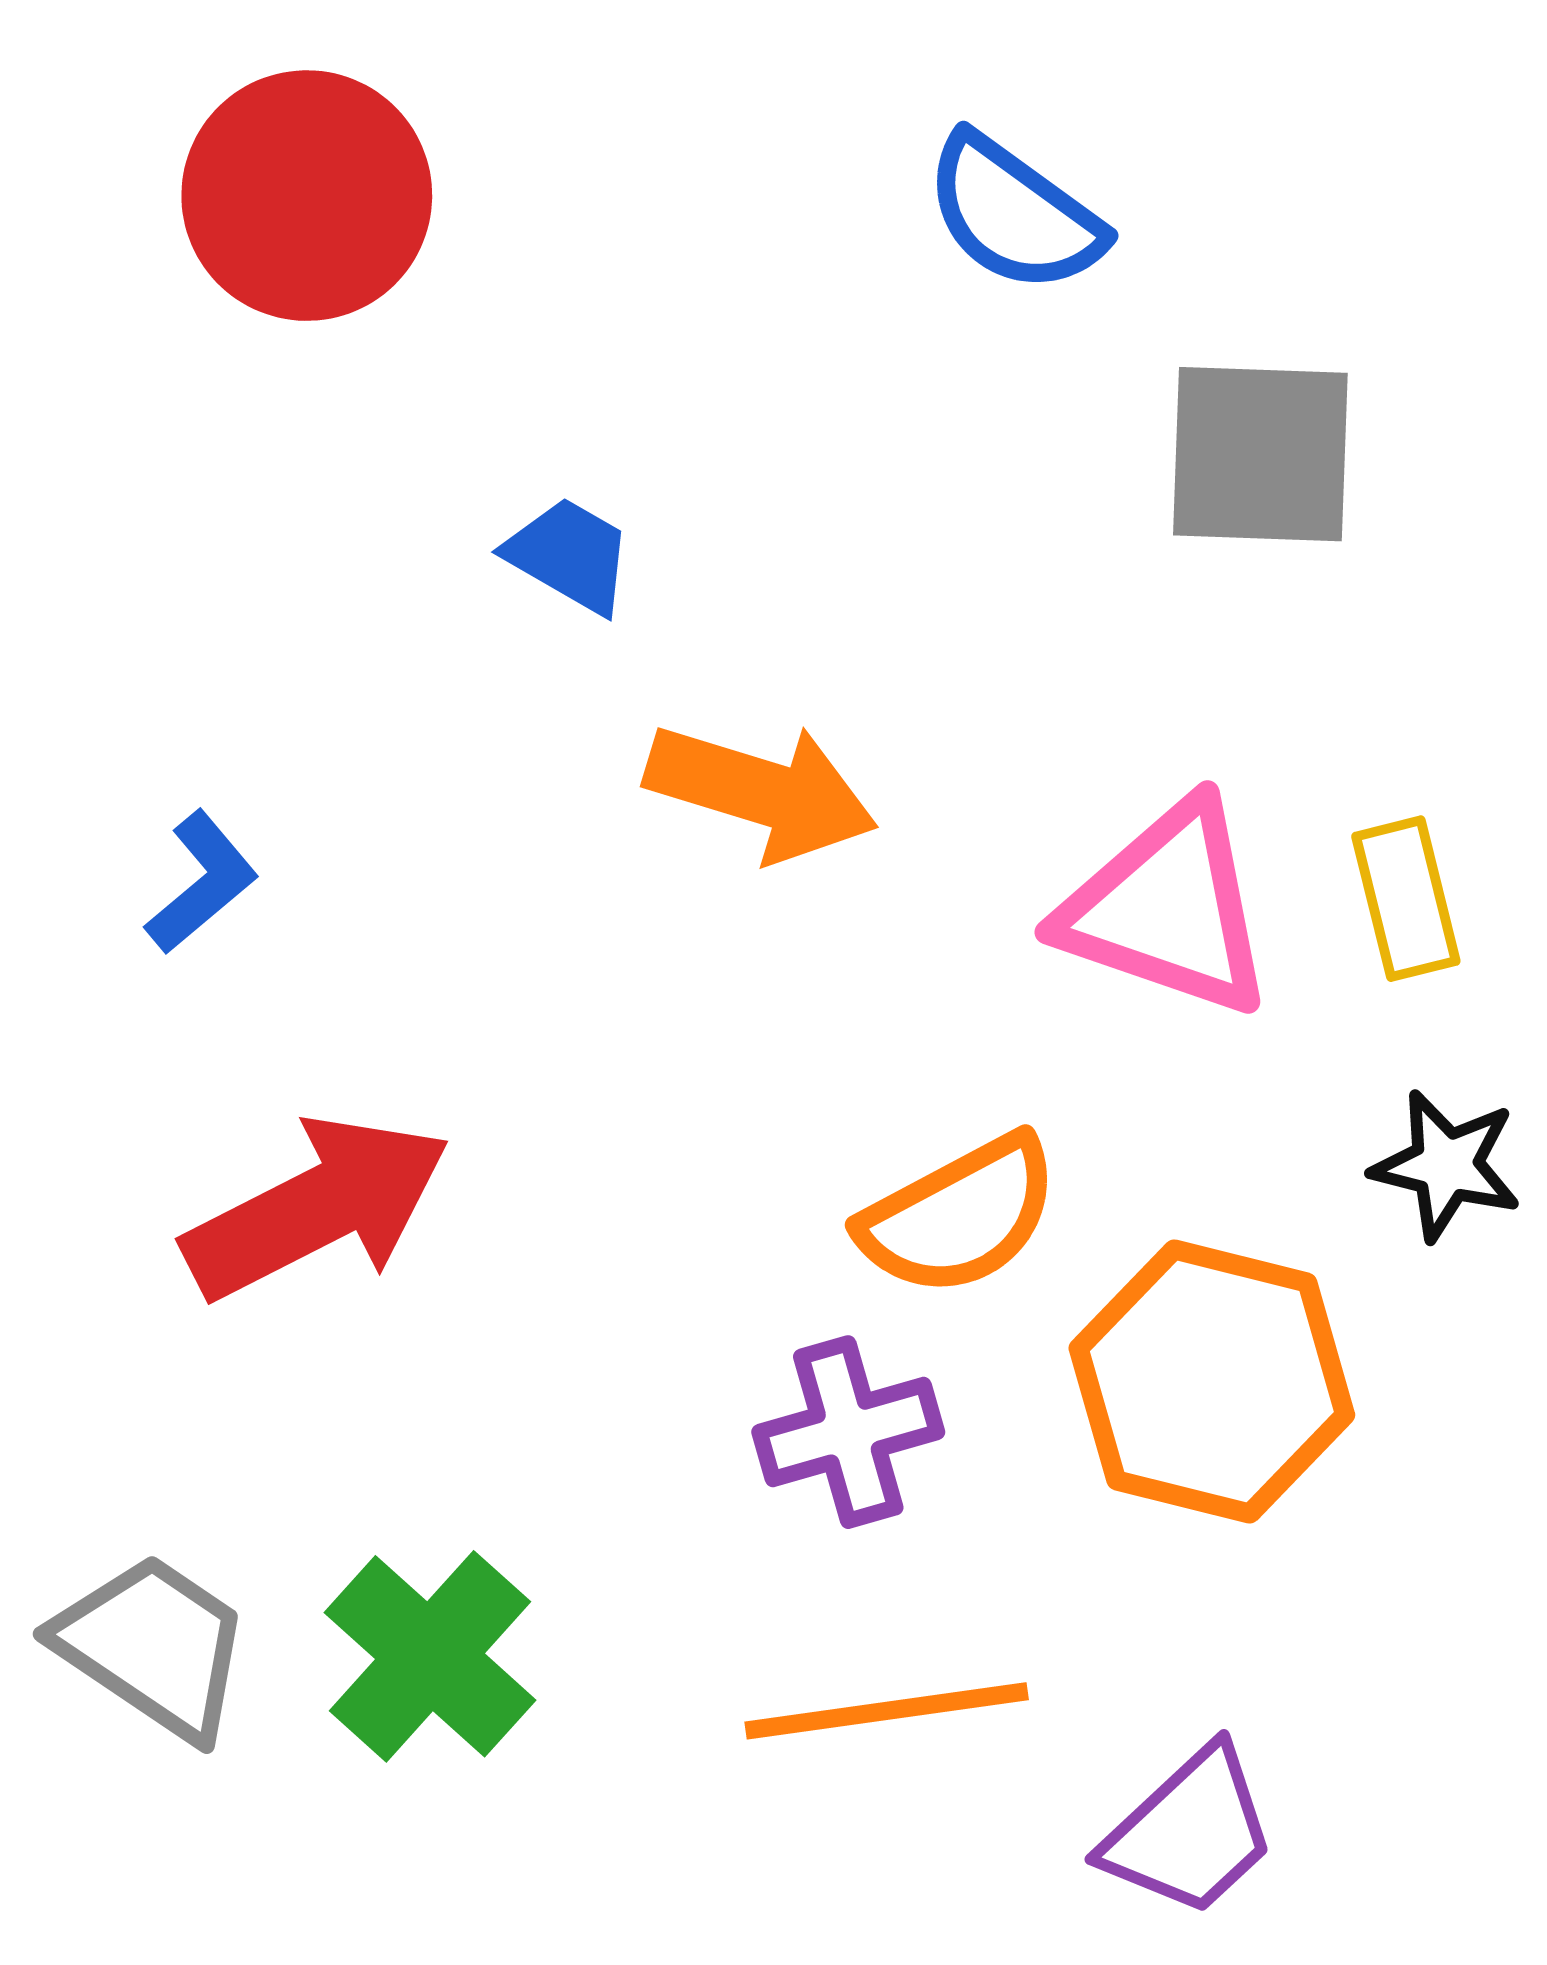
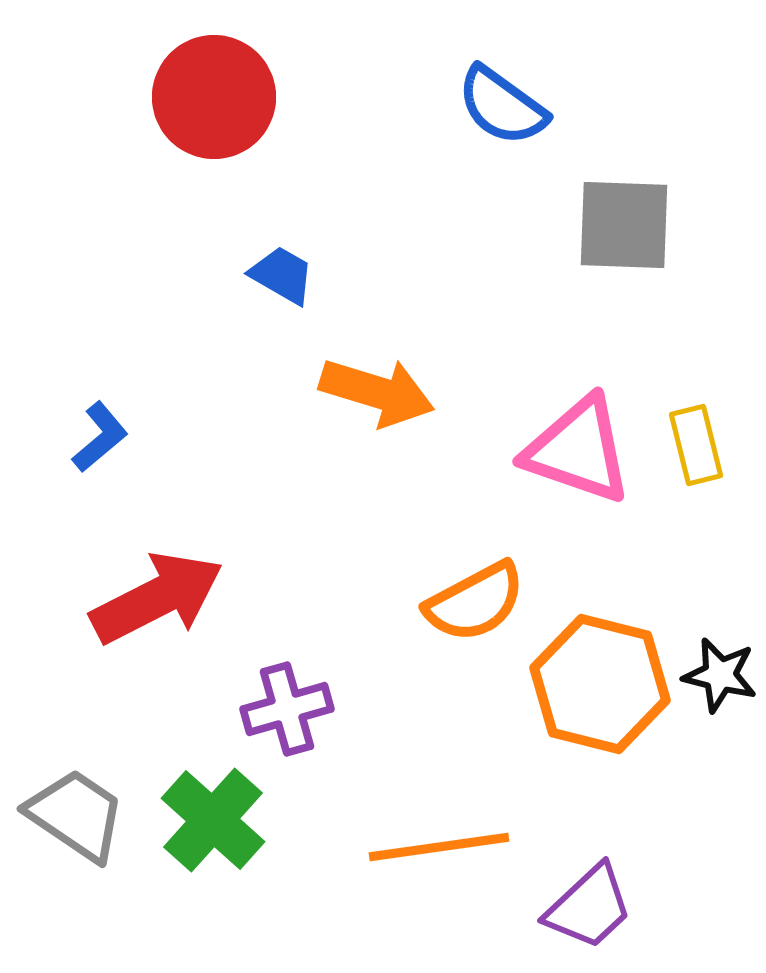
red circle: (307, 196) -> (214, 97), moved
black star: (1446, 1165) -> (720, 675), moved
purple cross: (848, 1432) -> (287, 709), moved

